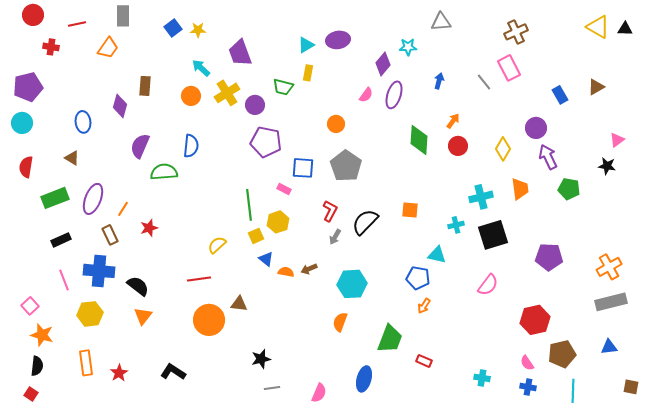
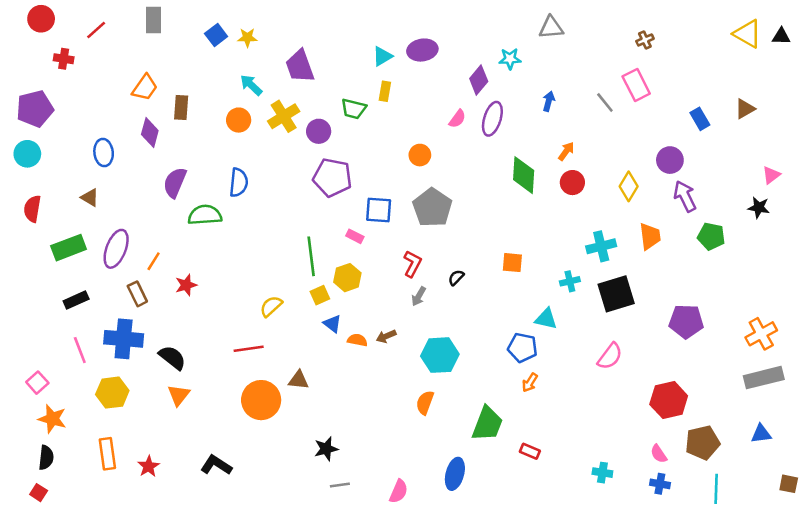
red line: (77, 24) -> (96, 30), turned -30
brown cross: (516, 32) -> (645, 40), size x0.6
orange trapezoid: (108, 48) -> (145, 88), moved
black semicircle: (365, 222) -> (456, 278), size x0.5

